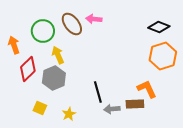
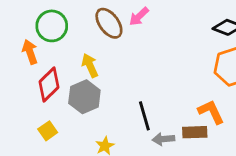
pink arrow: (94, 19) -> (139, 16), turned -49
green circle: (43, 31) -> (52, 26), moved
yellow square: (40, 108) -> (48, 131), moved, turned 32

